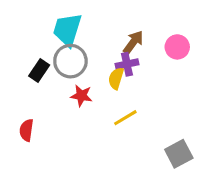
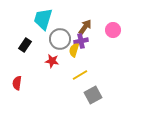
gray circle: (70, 61) -> (60, 39), moved
gray square: (179, 154) -> (93, 95), moved

